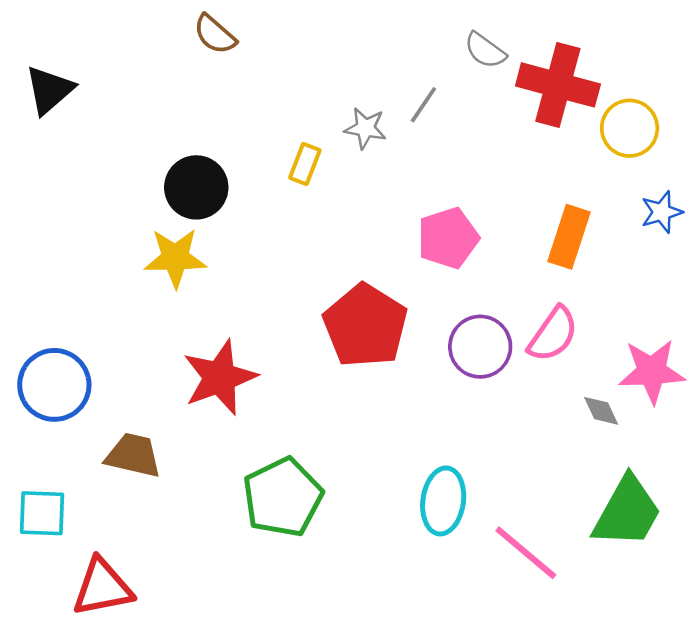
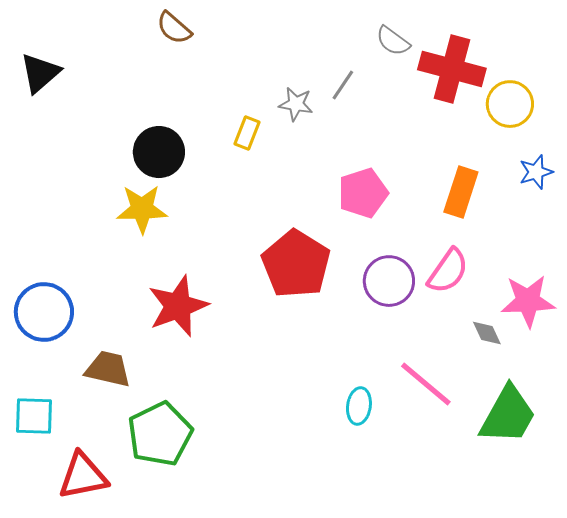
green pentagon: (283, 497) -> (160, 434), moved
cyan ellipse: (443, 501) -> (359, 406), size x0.7
pink line: (526, 553) -> (426, 384), moved

